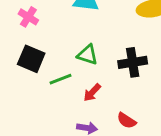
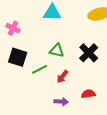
black cross: (133, 62) -> (89, 53), turned -30
red semicircle: (127, 121) -> (88, 94), turned 144

